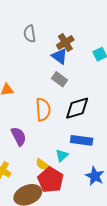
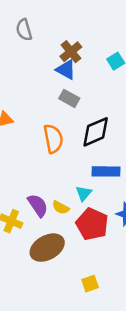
gray semicircle: (30, 34) -> (24, 30), moved
purple semicircle: (19, 136) -> (38, 205), moved
red pentagon: (51, 180) -> (92, 224), moved

